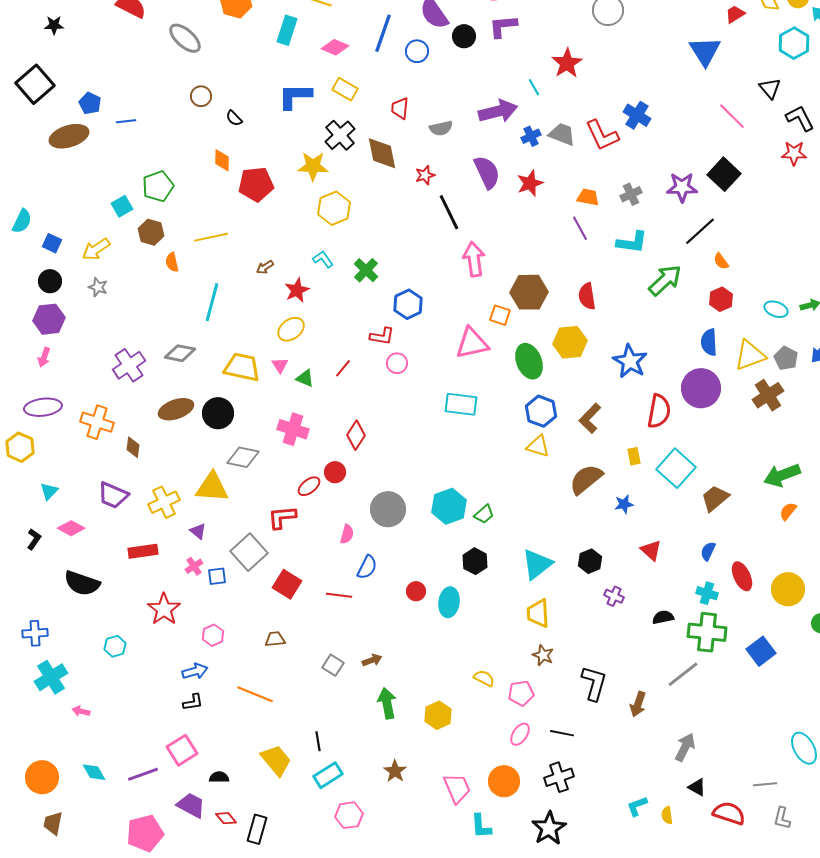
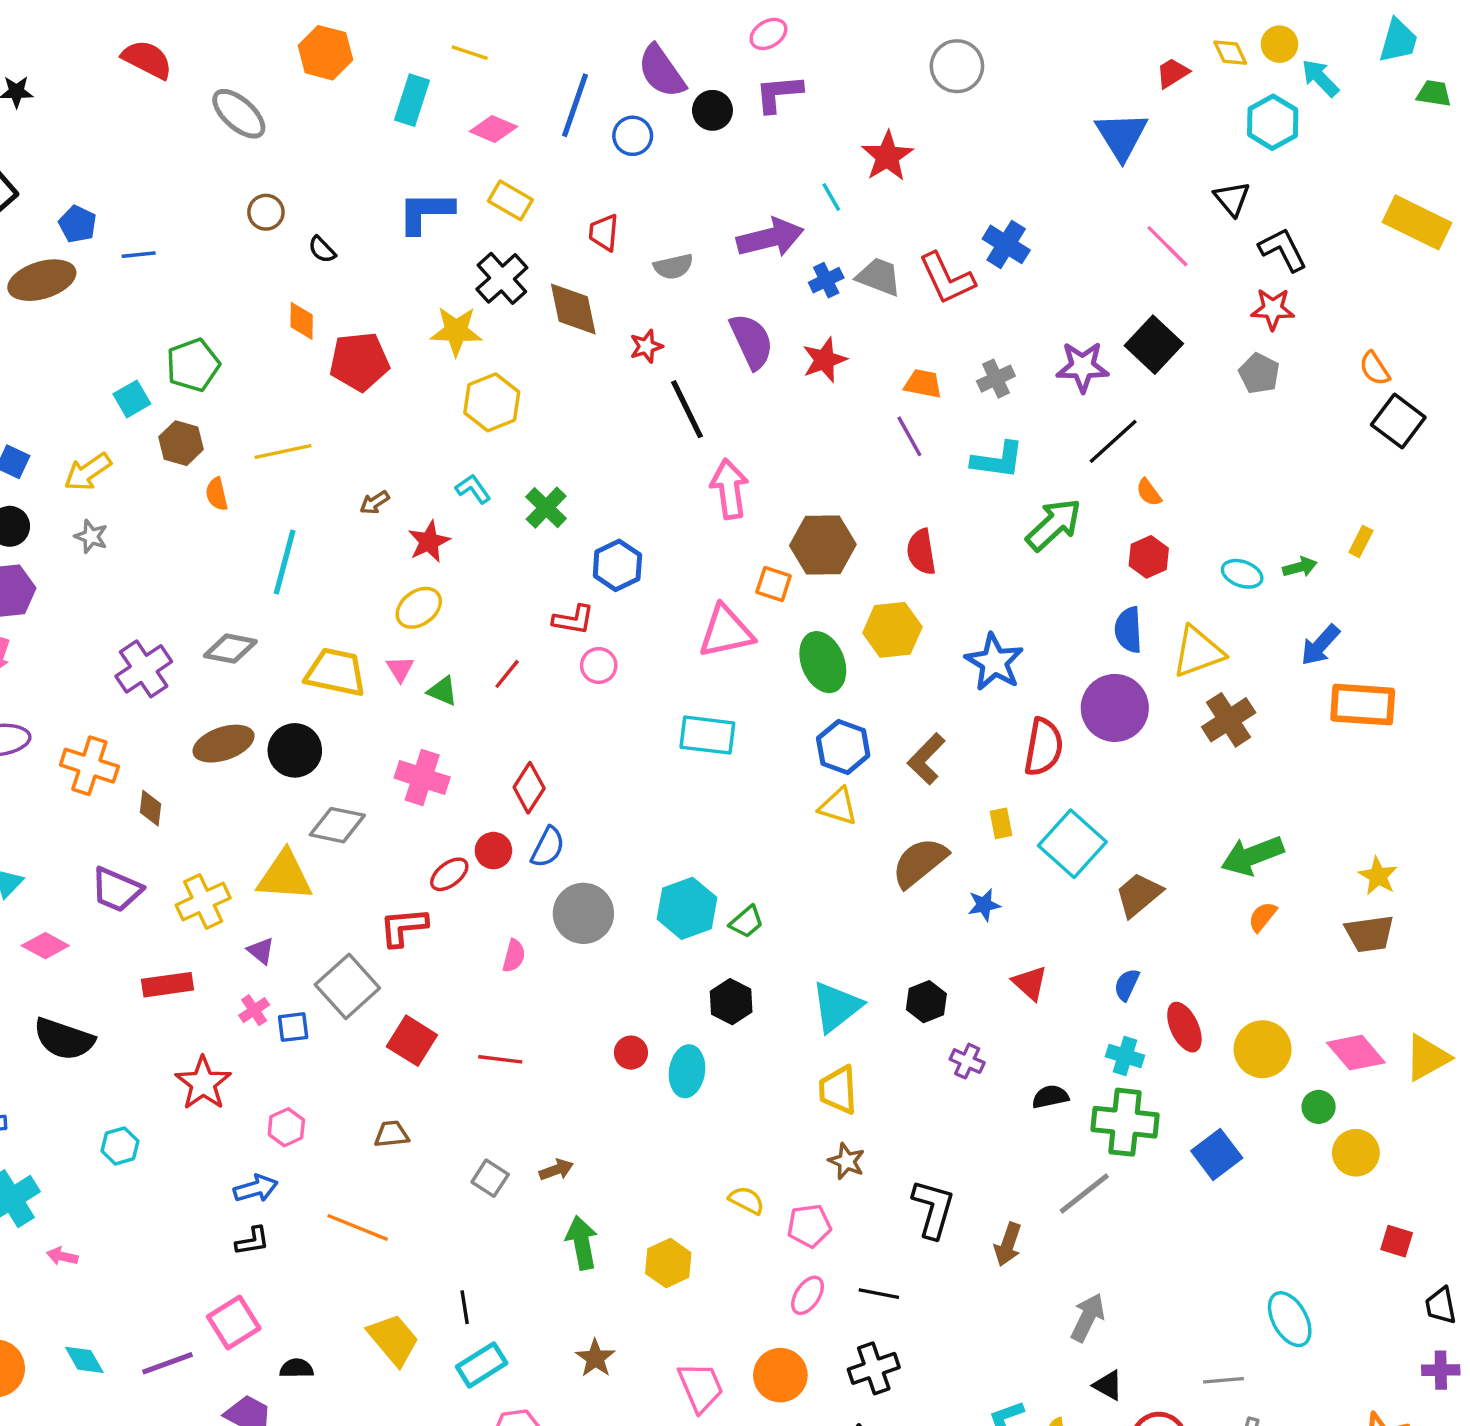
gray pentagon: (786, 358) -> (1259, 373), moved
blue semicircle: (367, 567) -> (548, 847), moved

